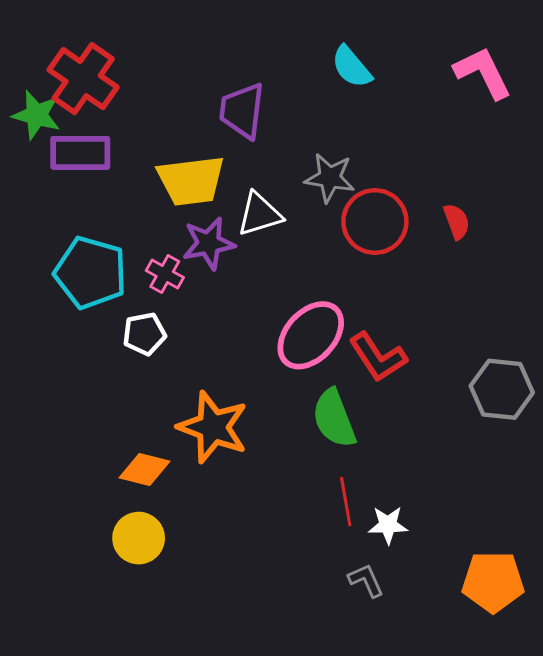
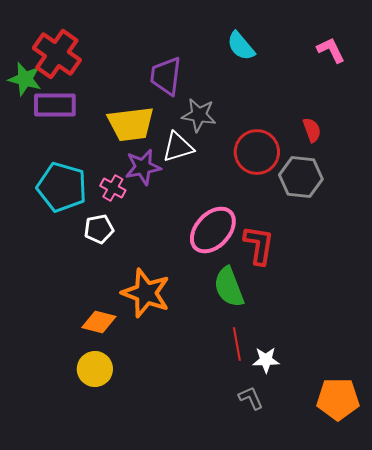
pink L-shape: (483, 73) -> (331, 50), size x0.7
gray star: (330, 178) -> (199, 115), moved
red semicircle: (457, 222) -> (312, 130), moved
red L-shape: (378, 357) -> (259, 245), turned -138
gray hexagon: (502, 389) -> (301, 177), moved

